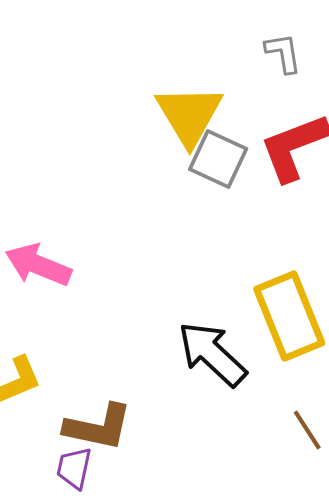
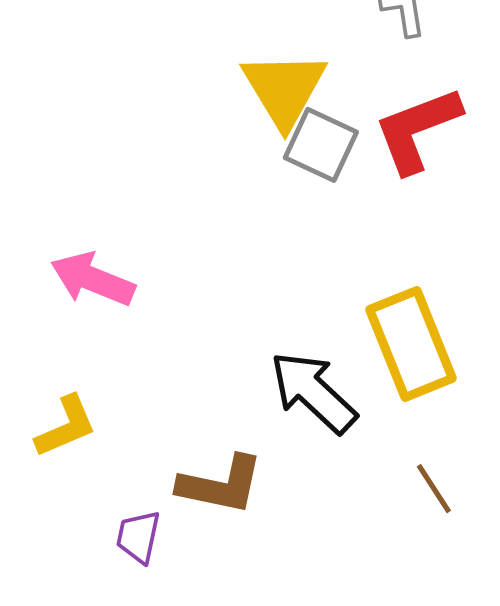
brown L-shape: (98, 427) -> (221, 485), moved

